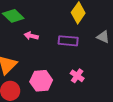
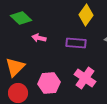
pink cross: (77, 76) -> (85, 78), size x1.5

